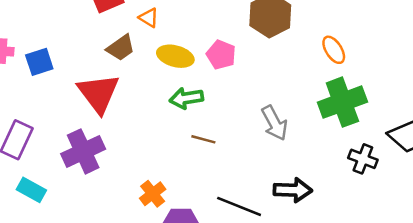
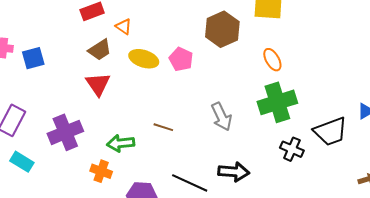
red triangle: (98, 93) -> (98, 84), moved, size x0.7
green arrow: (186, 98) -> (121, 143), moved
orange cross: (153, 194) -> (101, 171), moved, turned -35

